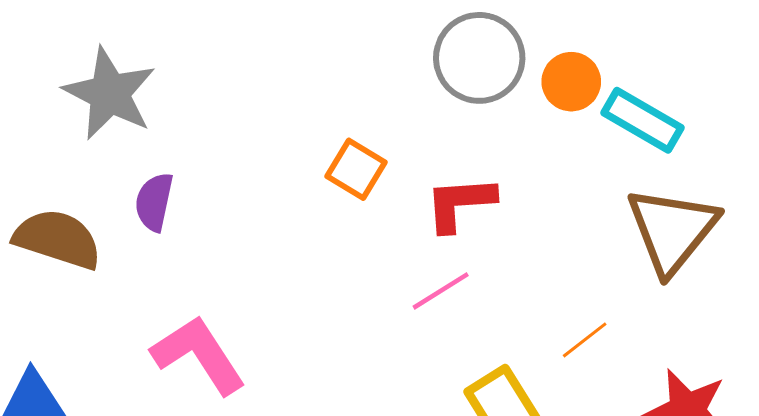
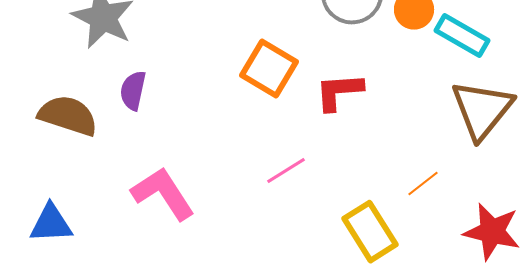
orange square: (356, 169) -> (269, 69), size x1.4
pink line: (441, 291) -> (286, 171), moved

